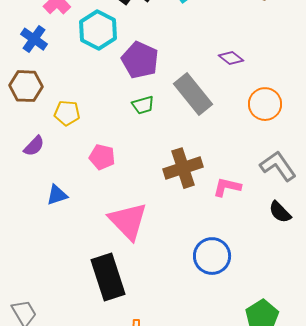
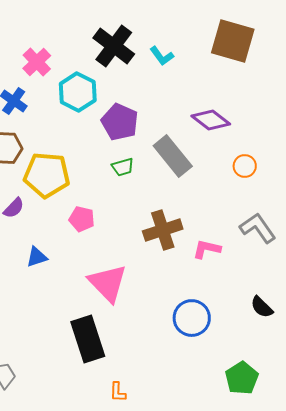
purple diamond: (231, 58) -> (211, 120), size x1.5
orange circle: (265, 104) -> (245, 166), size x0.7
yellow pentagon: (67, 113) -> (47, 175), size x1.8
black semicircle: (280, 212) -> (262, 307), moved

